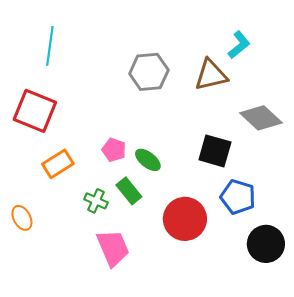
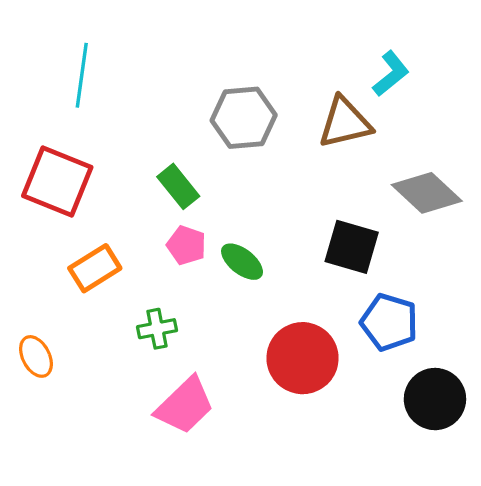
green rectangle: (129, 191) -> (178, 186), moved
green cross: (96, 201) -> (157, 329), turned -35
pink trapezoid: (113, 248) -> (185, 406), turned 69

